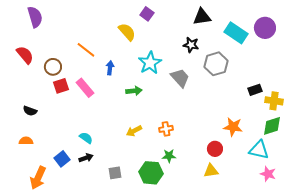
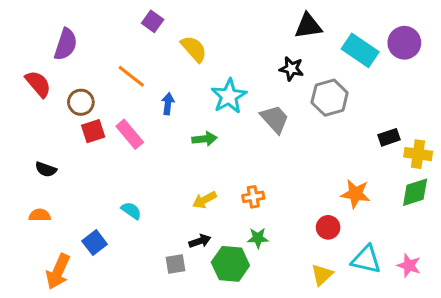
purple square: (147, 14) -> (153, 21), moved
purple semicircle: (35, 17) -> (66, 44), moved, turned 35
cyan triangle: (259, 150) -> (366, 259), moved
black arrow: (86, 158) -> (200, 241), moved
yellow triangle: (211, 171) -> (322, 275), moved, turned -35

